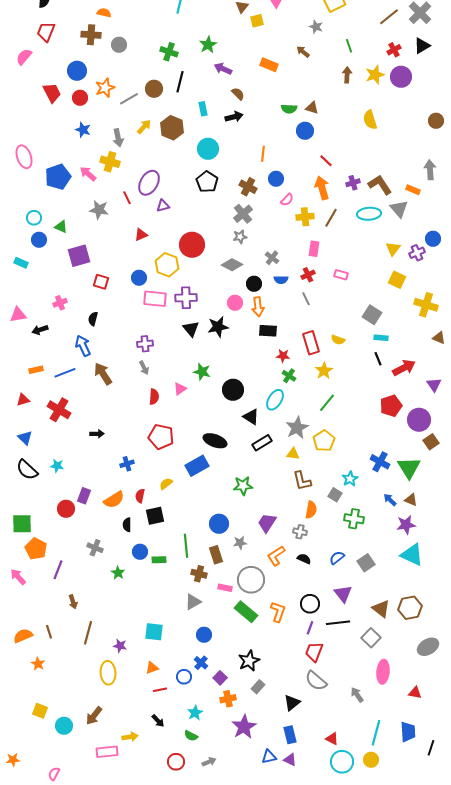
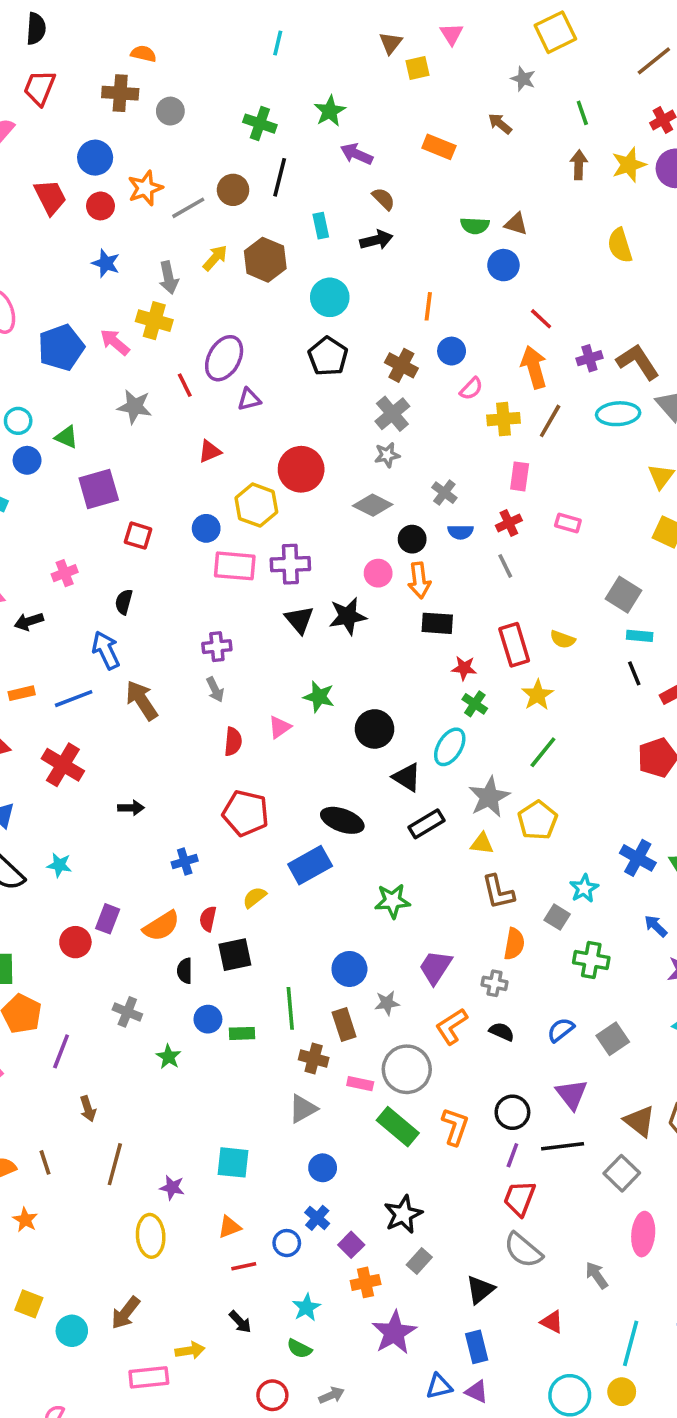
red triangle: (332, 739) -> (552, 1322), moved

